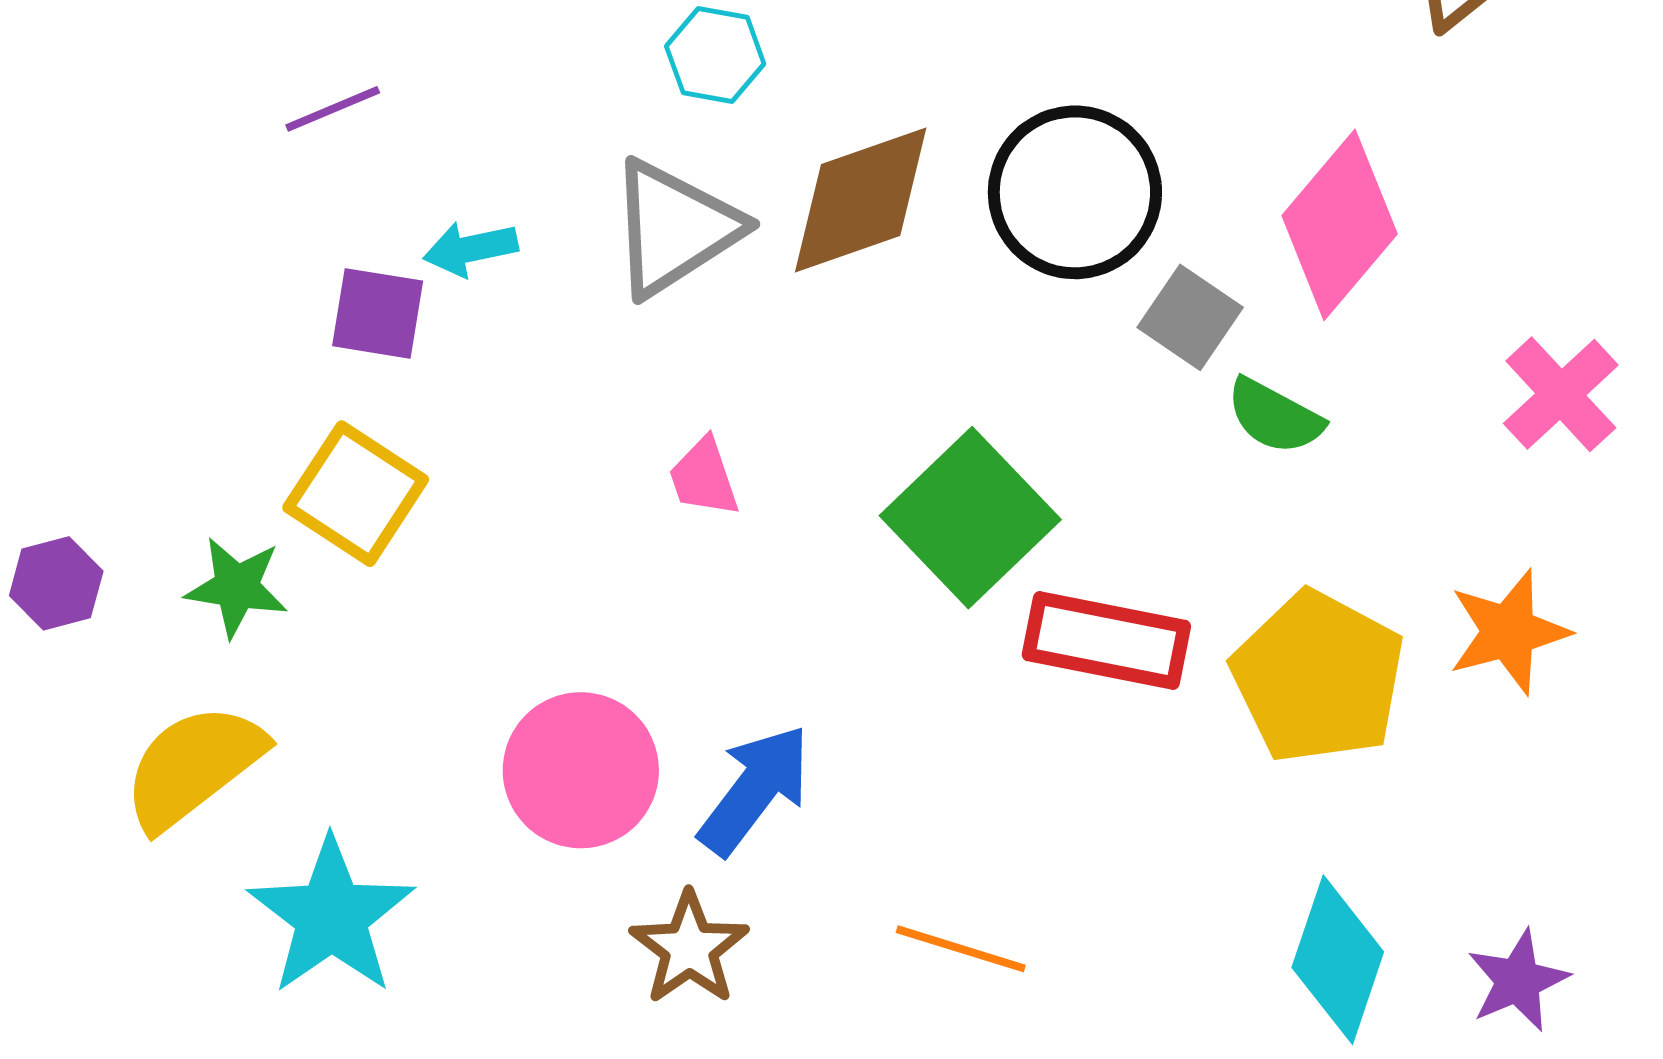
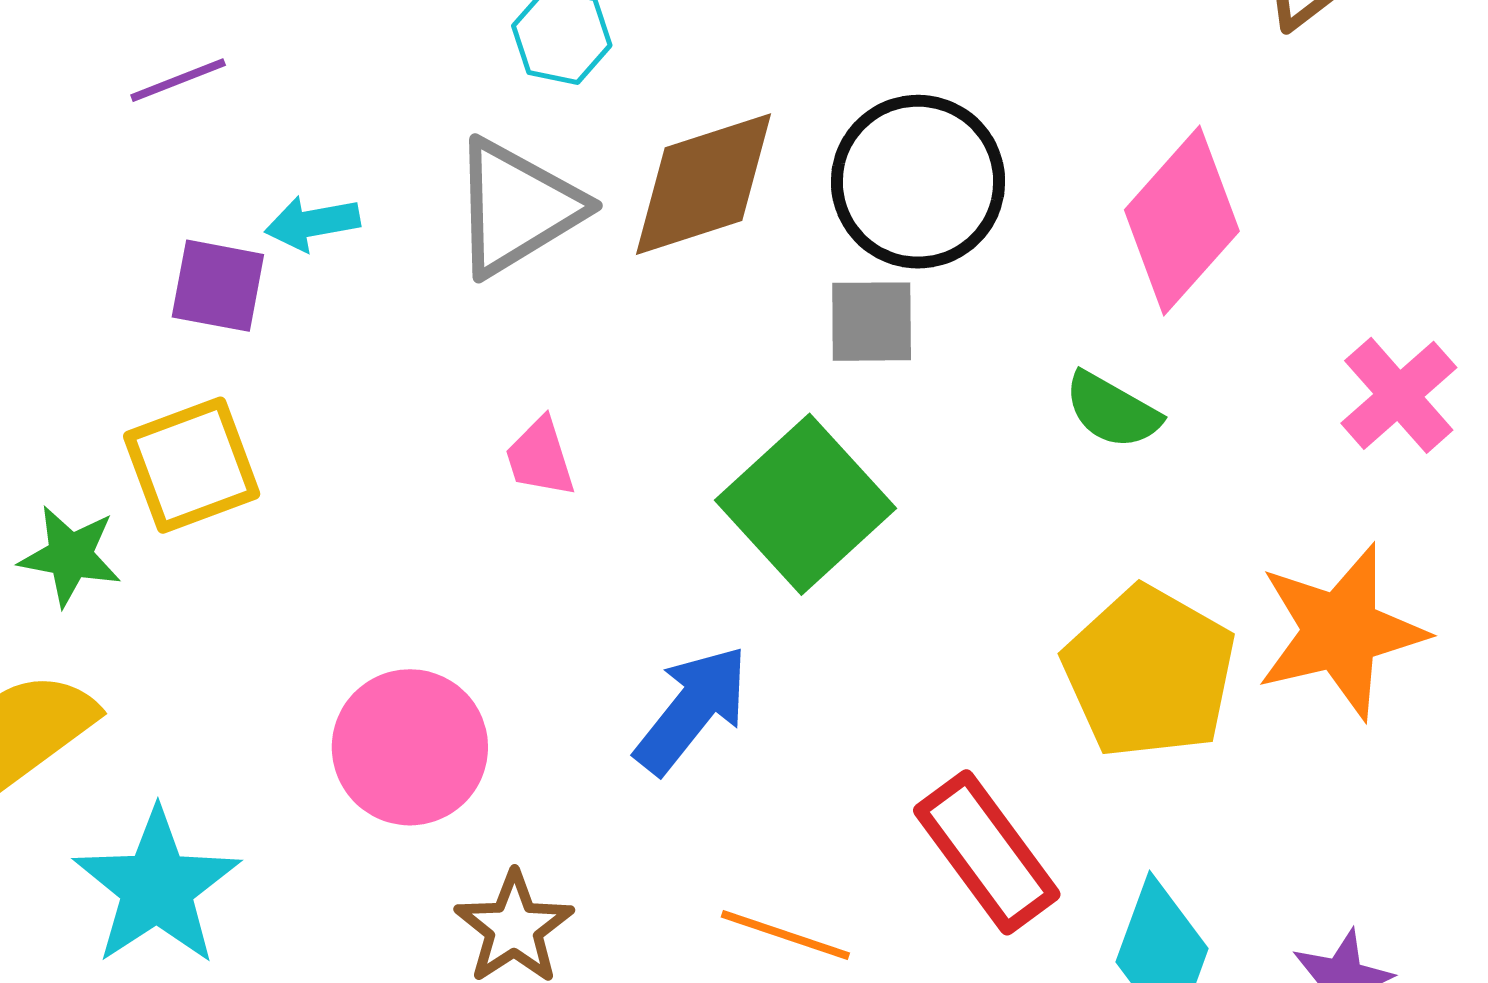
gray square: (1190, 317) -> (872, 322), moved, turned -36
yellow square: (356, 494) -> (192, 465), turned 35
orange star: (1509, 632) -> (1341, 632), size x1.4
red rectangle: (1106, 640) -> (987, 852), moved, turned 41
blue arrow: (755, 790) -> (692, 710), moved

